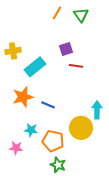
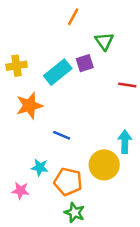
green triangle: (81, 15) -> (104, 41), moved
red line: (76, 66) -> (127, 85), moved
cyan rectangle: (35, 67) -> (58, 72), moved
orange star: (23, 97) -> (29, 106), moved

